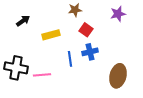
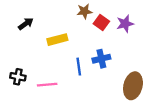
purple star: (118, 14) -> (125, 24), moved
red square: (86, 30) -> (101, 23), moved
black cross: (16, 68) -> (18, 77), size x0.6

